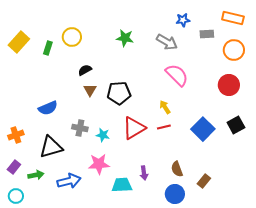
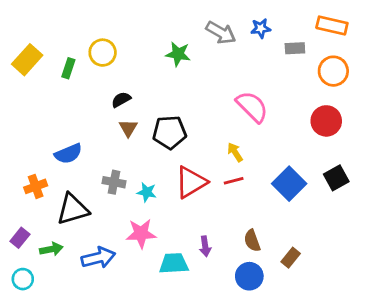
gray arrow: (167, 42) -> (221, 33), moved
orange cross: (16, 135) -> (36, 186), moved

